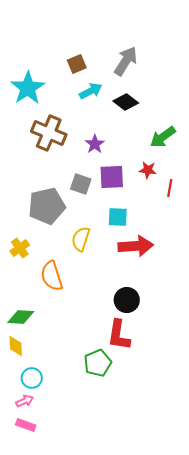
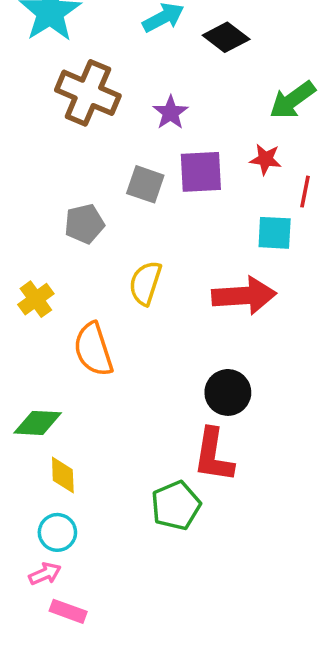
gray pentagon: (47, 206) -> (84, 224), size x0.6
cyan square: (118, 217) -> (275, 233), moved
yellow diamond: (16, 346) -> (63, 475), moved
pink rectangle: (26, 425) -> (68, 611), moved

